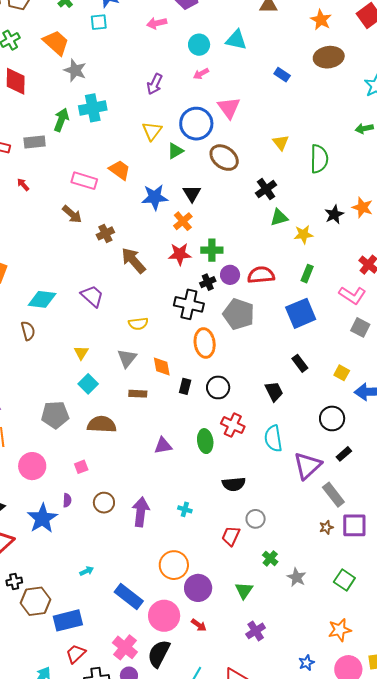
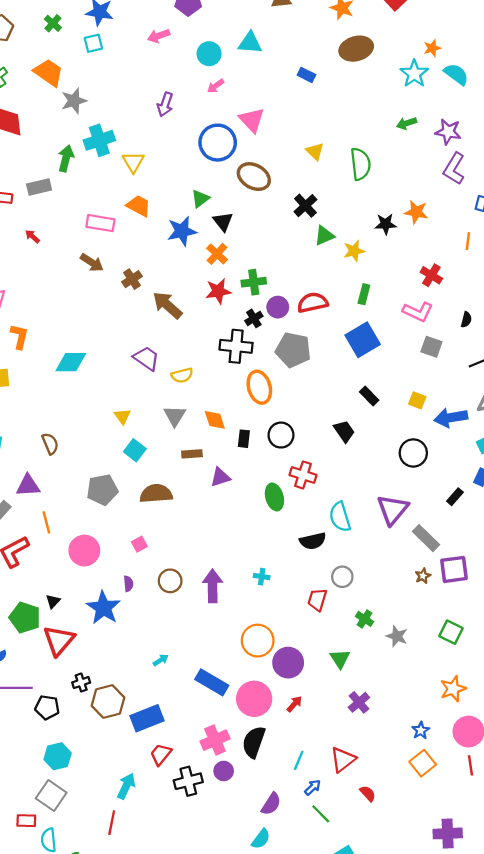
gray star: (75, 70) -> (74, 101), turned -30
yellow triangle: (152, 131) -> (133, 162), moved
green triangle: (175, 151) -> (200, 199), moved
black star: (334, 214) -> (386, 224), turned 30
purple trapezoid: (92, 296) -> (146, 358), moved
brown semicircle: (28, 331) -> (50, 444), moved
cyan semicircle: (273, 438) -> (340, 517), moved
purple triangle: (163, 446) -> (220, 477), moved
black rectangle: (344, 454) -> (455, 497), moved
red arrow: (199, 625) -> (294, 704), turned -77
pink cross: (125, 647) -> (215, 740), turned 35

